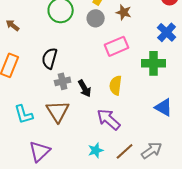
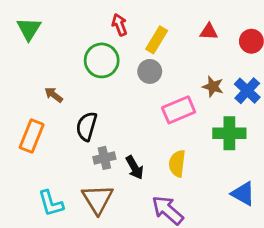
brown star: (124, 12) -> (213, 87), moved
brown arrow: (13, 25) -> (54, 95), moved

